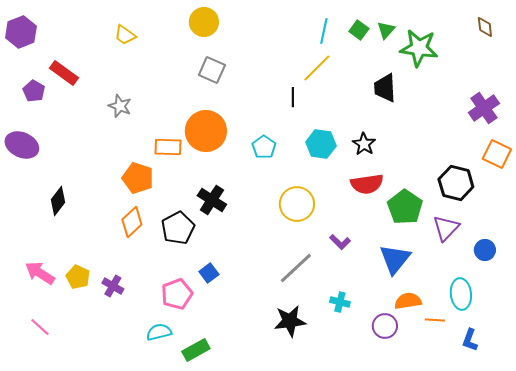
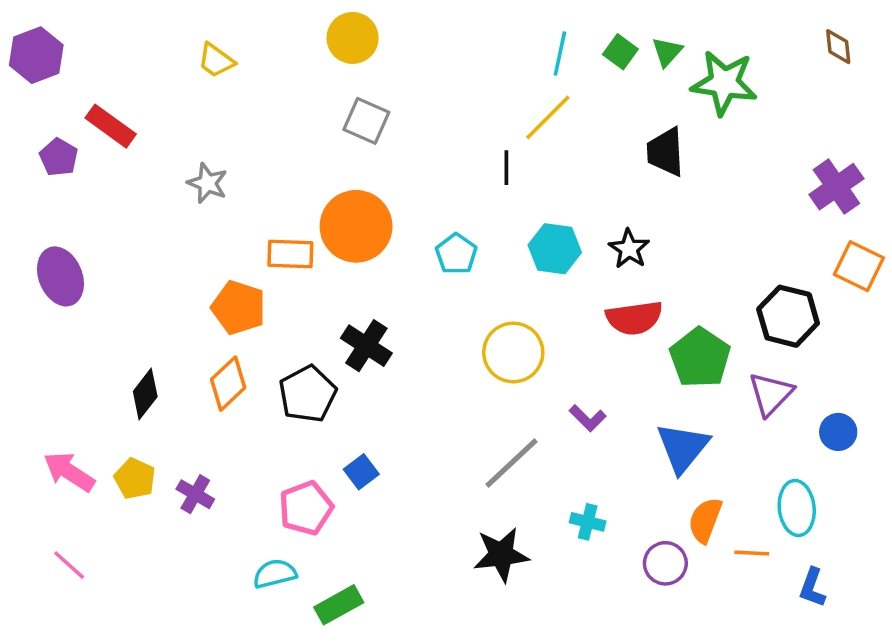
purple ellipse: (22, 145) -> (60, 276), moved, turned 44
black diamond: (58, 201) -> (145, 394), moved
orange semicircle: (408, 301) -> (705, 520), turned -60

